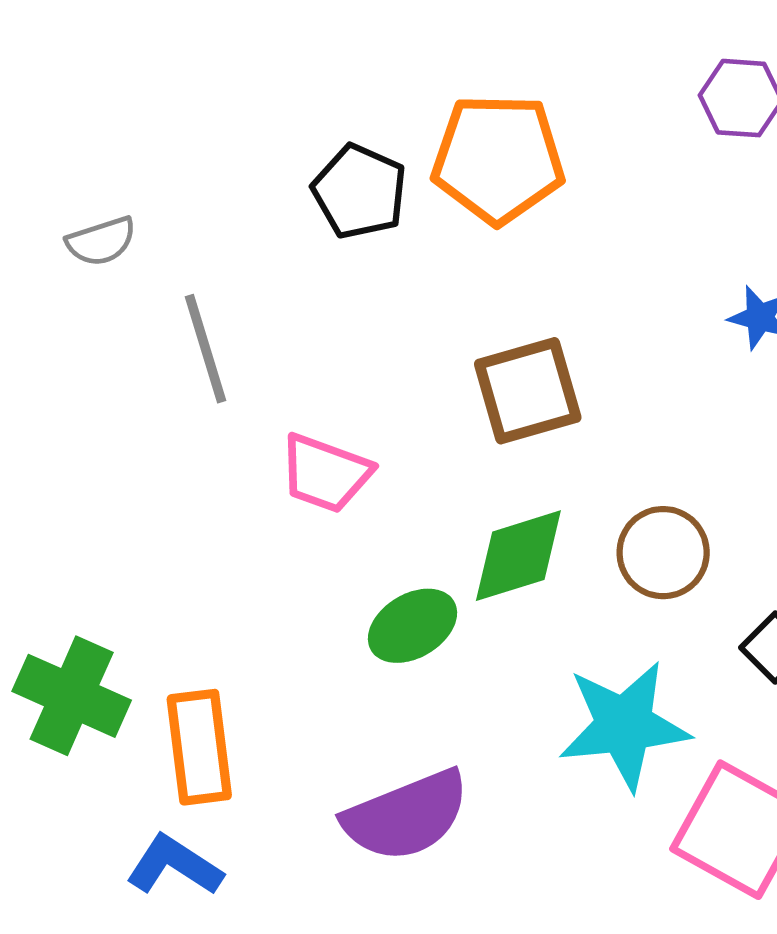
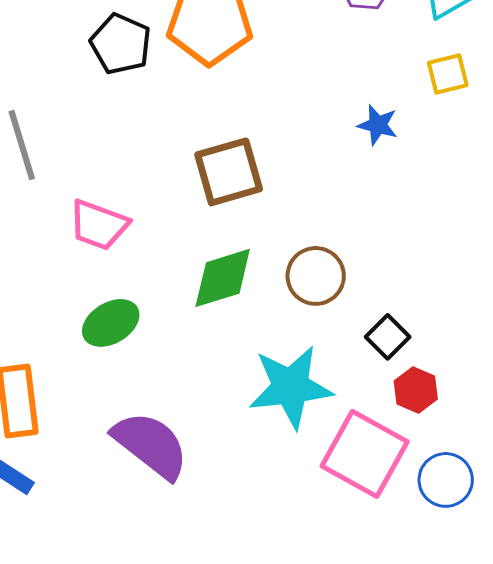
green ellipse: (413, 626) -> (111, 323), moved
purple semicircle: (406, 816) -> (151, 445), turned -120

